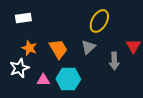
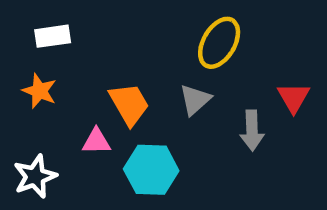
orange star: (29, 48) -> (39, 91), moved
white star: (19, 68) -> (35, 176), moved
pink triangle: (43, 80) -> (96, 141), moved

